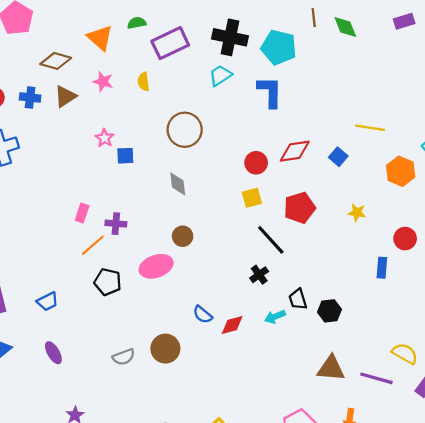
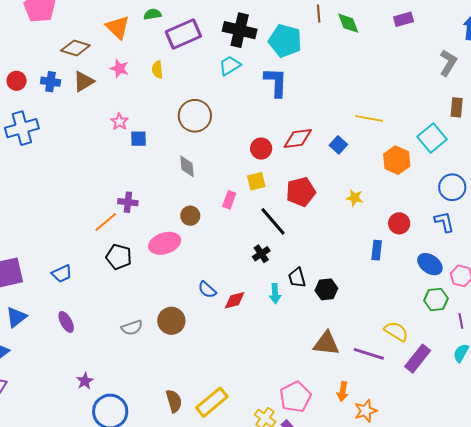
pink rectangle: (82, 213) -> (229, 200), moved
cyan arrow: (275, 317) -> (275, 294), turned -72

